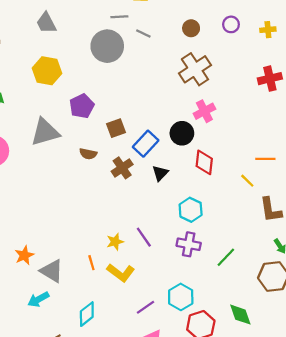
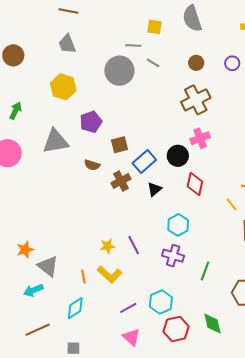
green line: (226, 257) -> (205, 271), turned -30
orange line: (91, 263) -> (83, 277), moved

